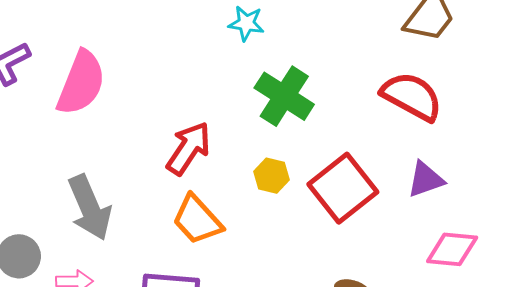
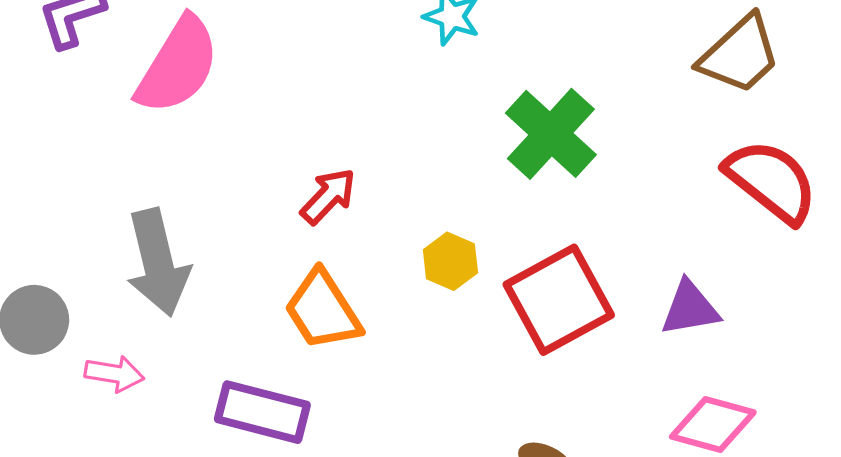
green cross: (284, 96) -> (551, 134), moved
red semicircle: (412, 96) -> (771, 181), moved
red arrow: (189, 148) -> (328, 196), size x0.7

